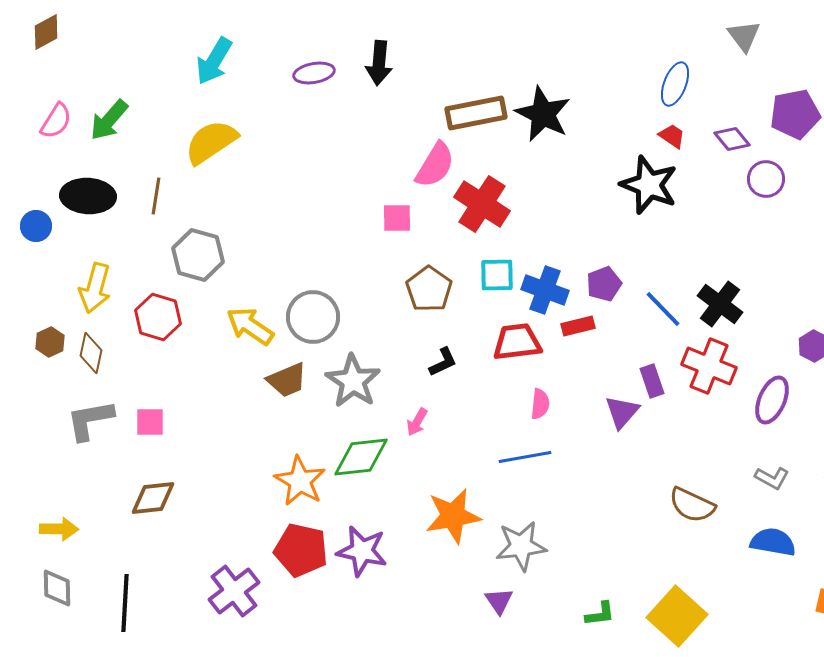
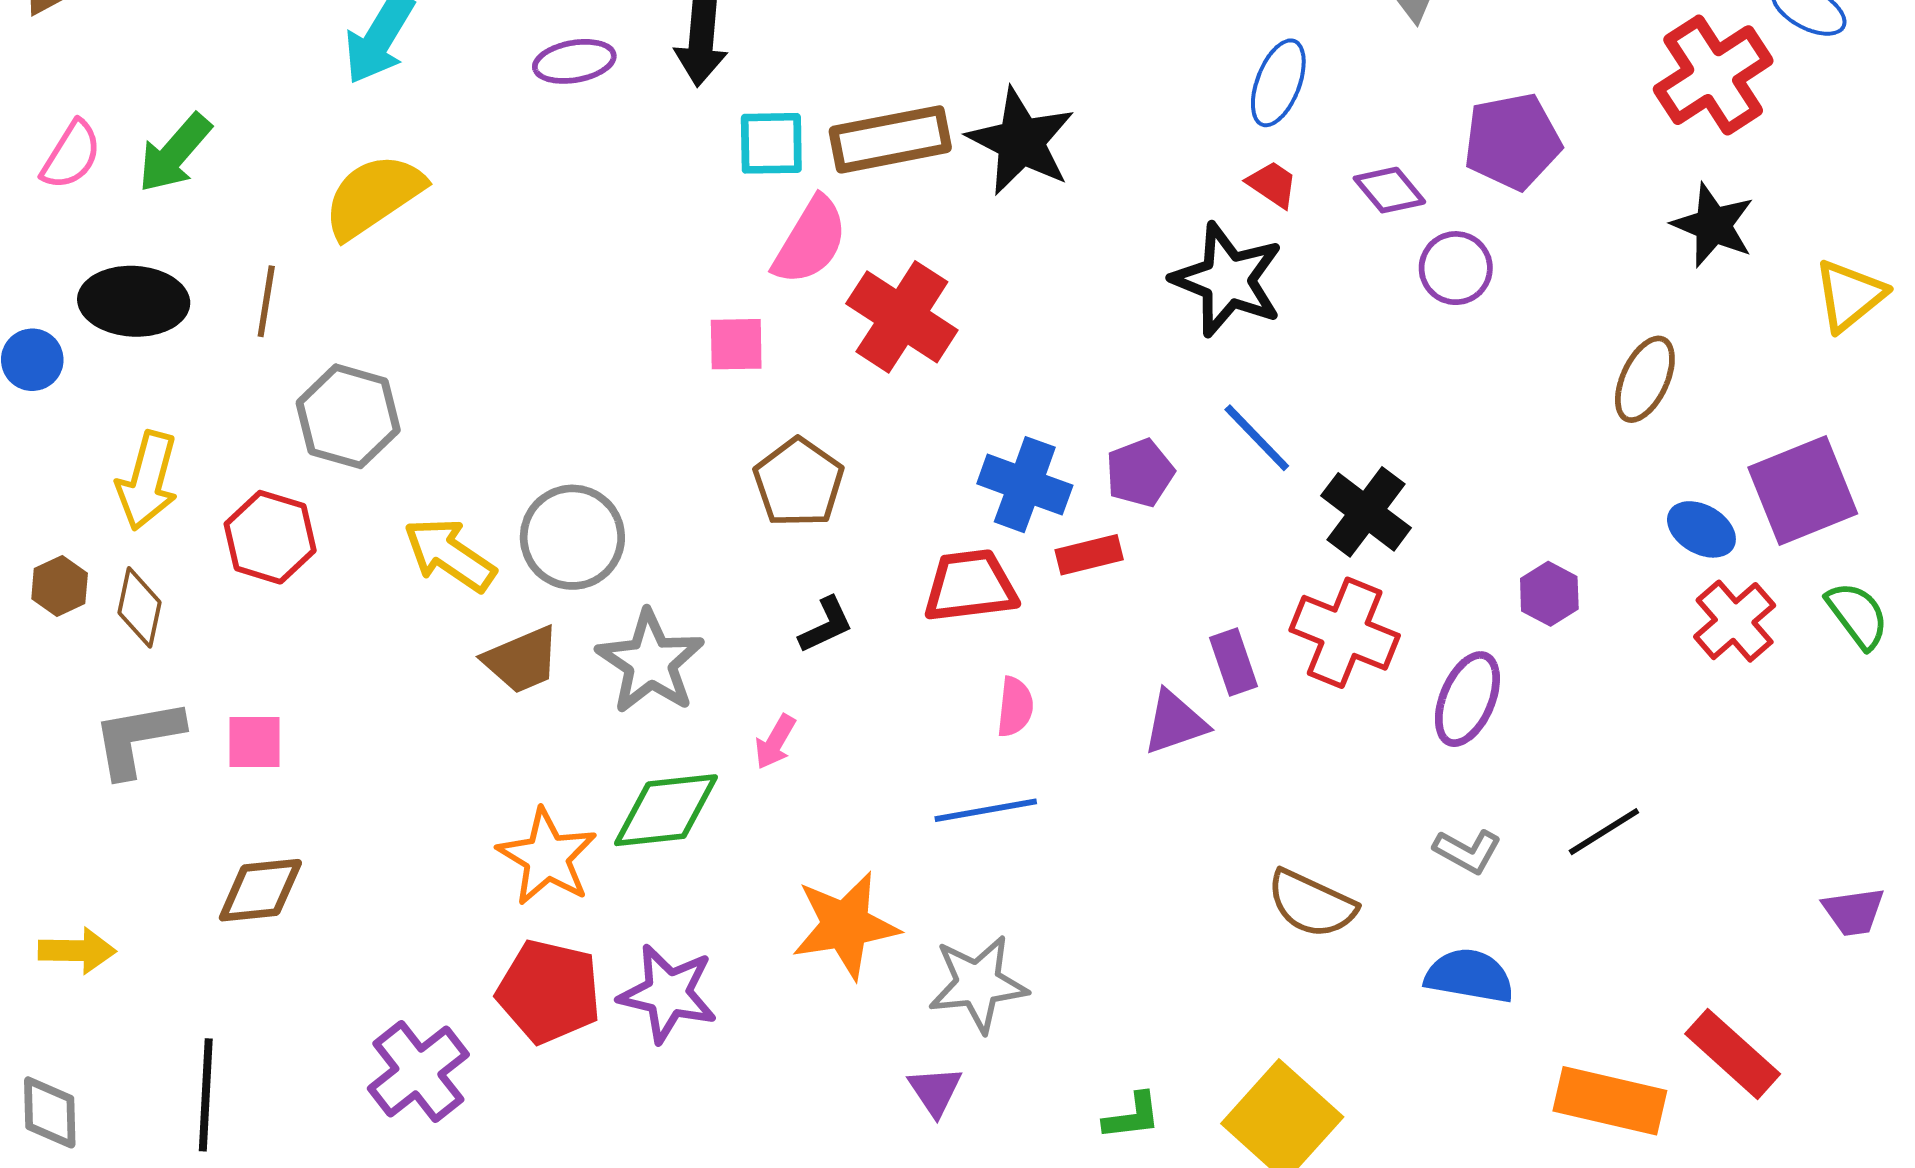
cyan square: (497, 275) -> (771, 143), moved
blue line: (663, 309) -> (1257, 438), moved
purple triangle: (622, 412) -> (1175, 722), turned 30
gray diamond: (57, 588) -> (50, 1112), moved

